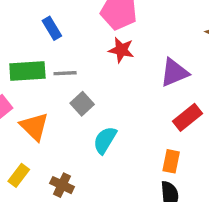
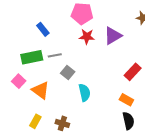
purple triangle: (174, 73) -> (113, 36), moved
cyan semicircle: (105, 140) -> (85, 93), turned 144
orange rectangle: (171, 161) -> (126, 100), turned -64

